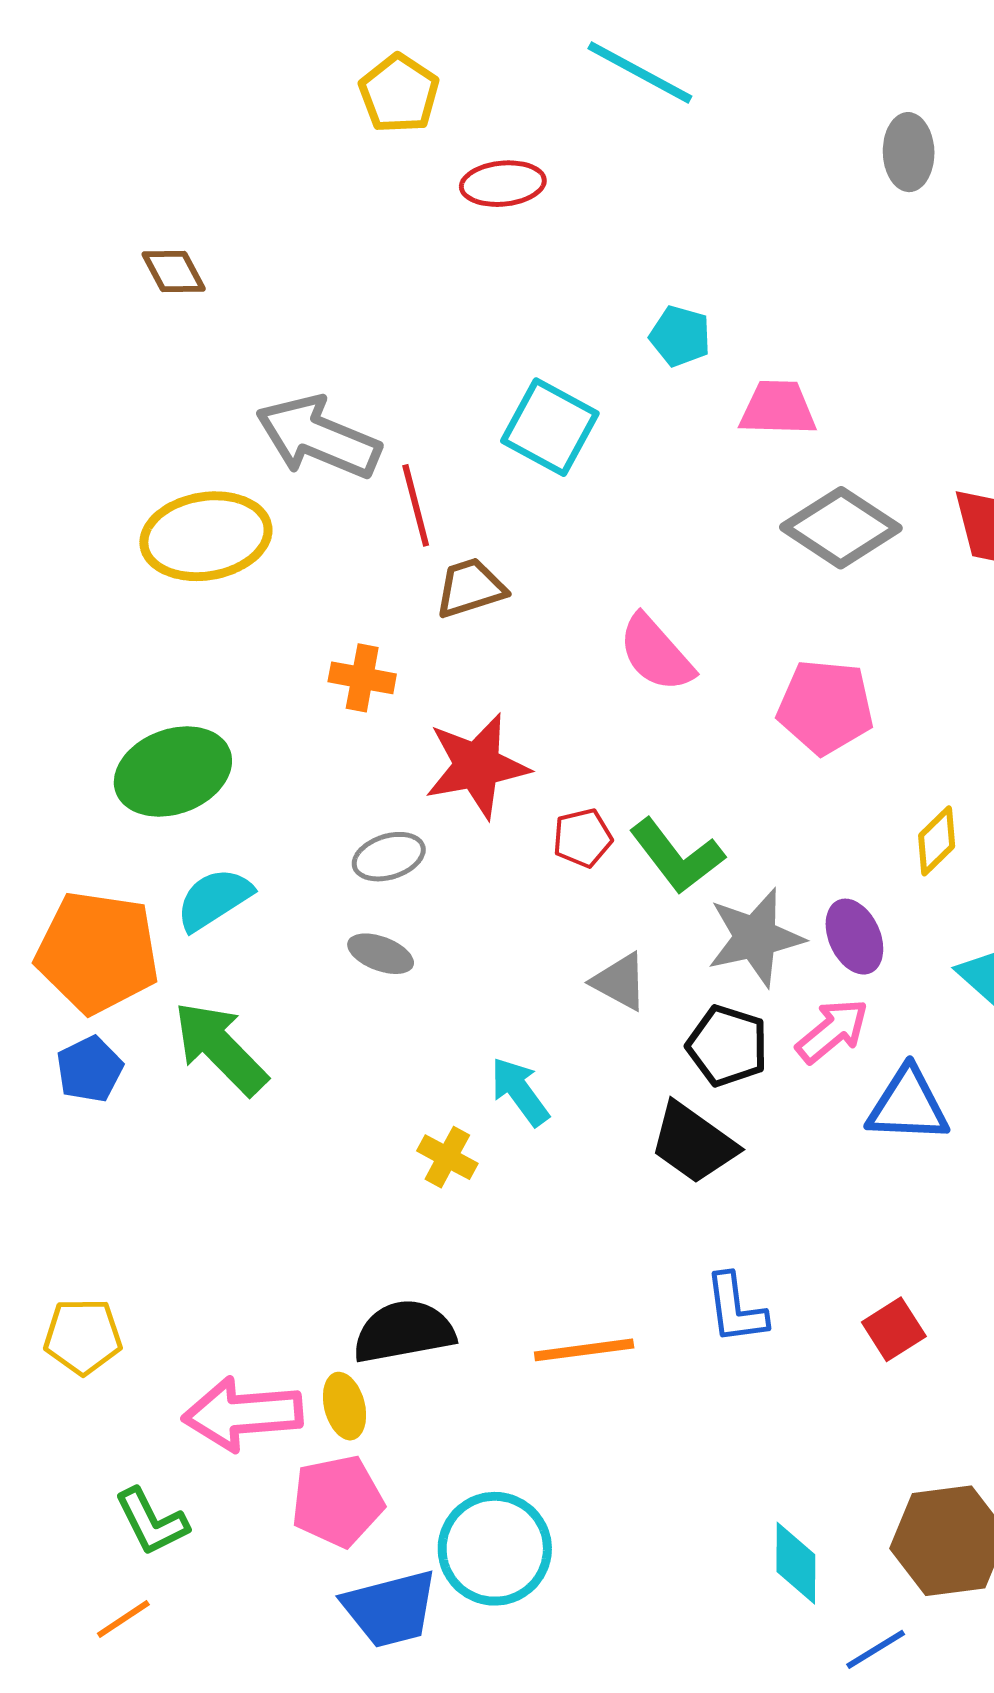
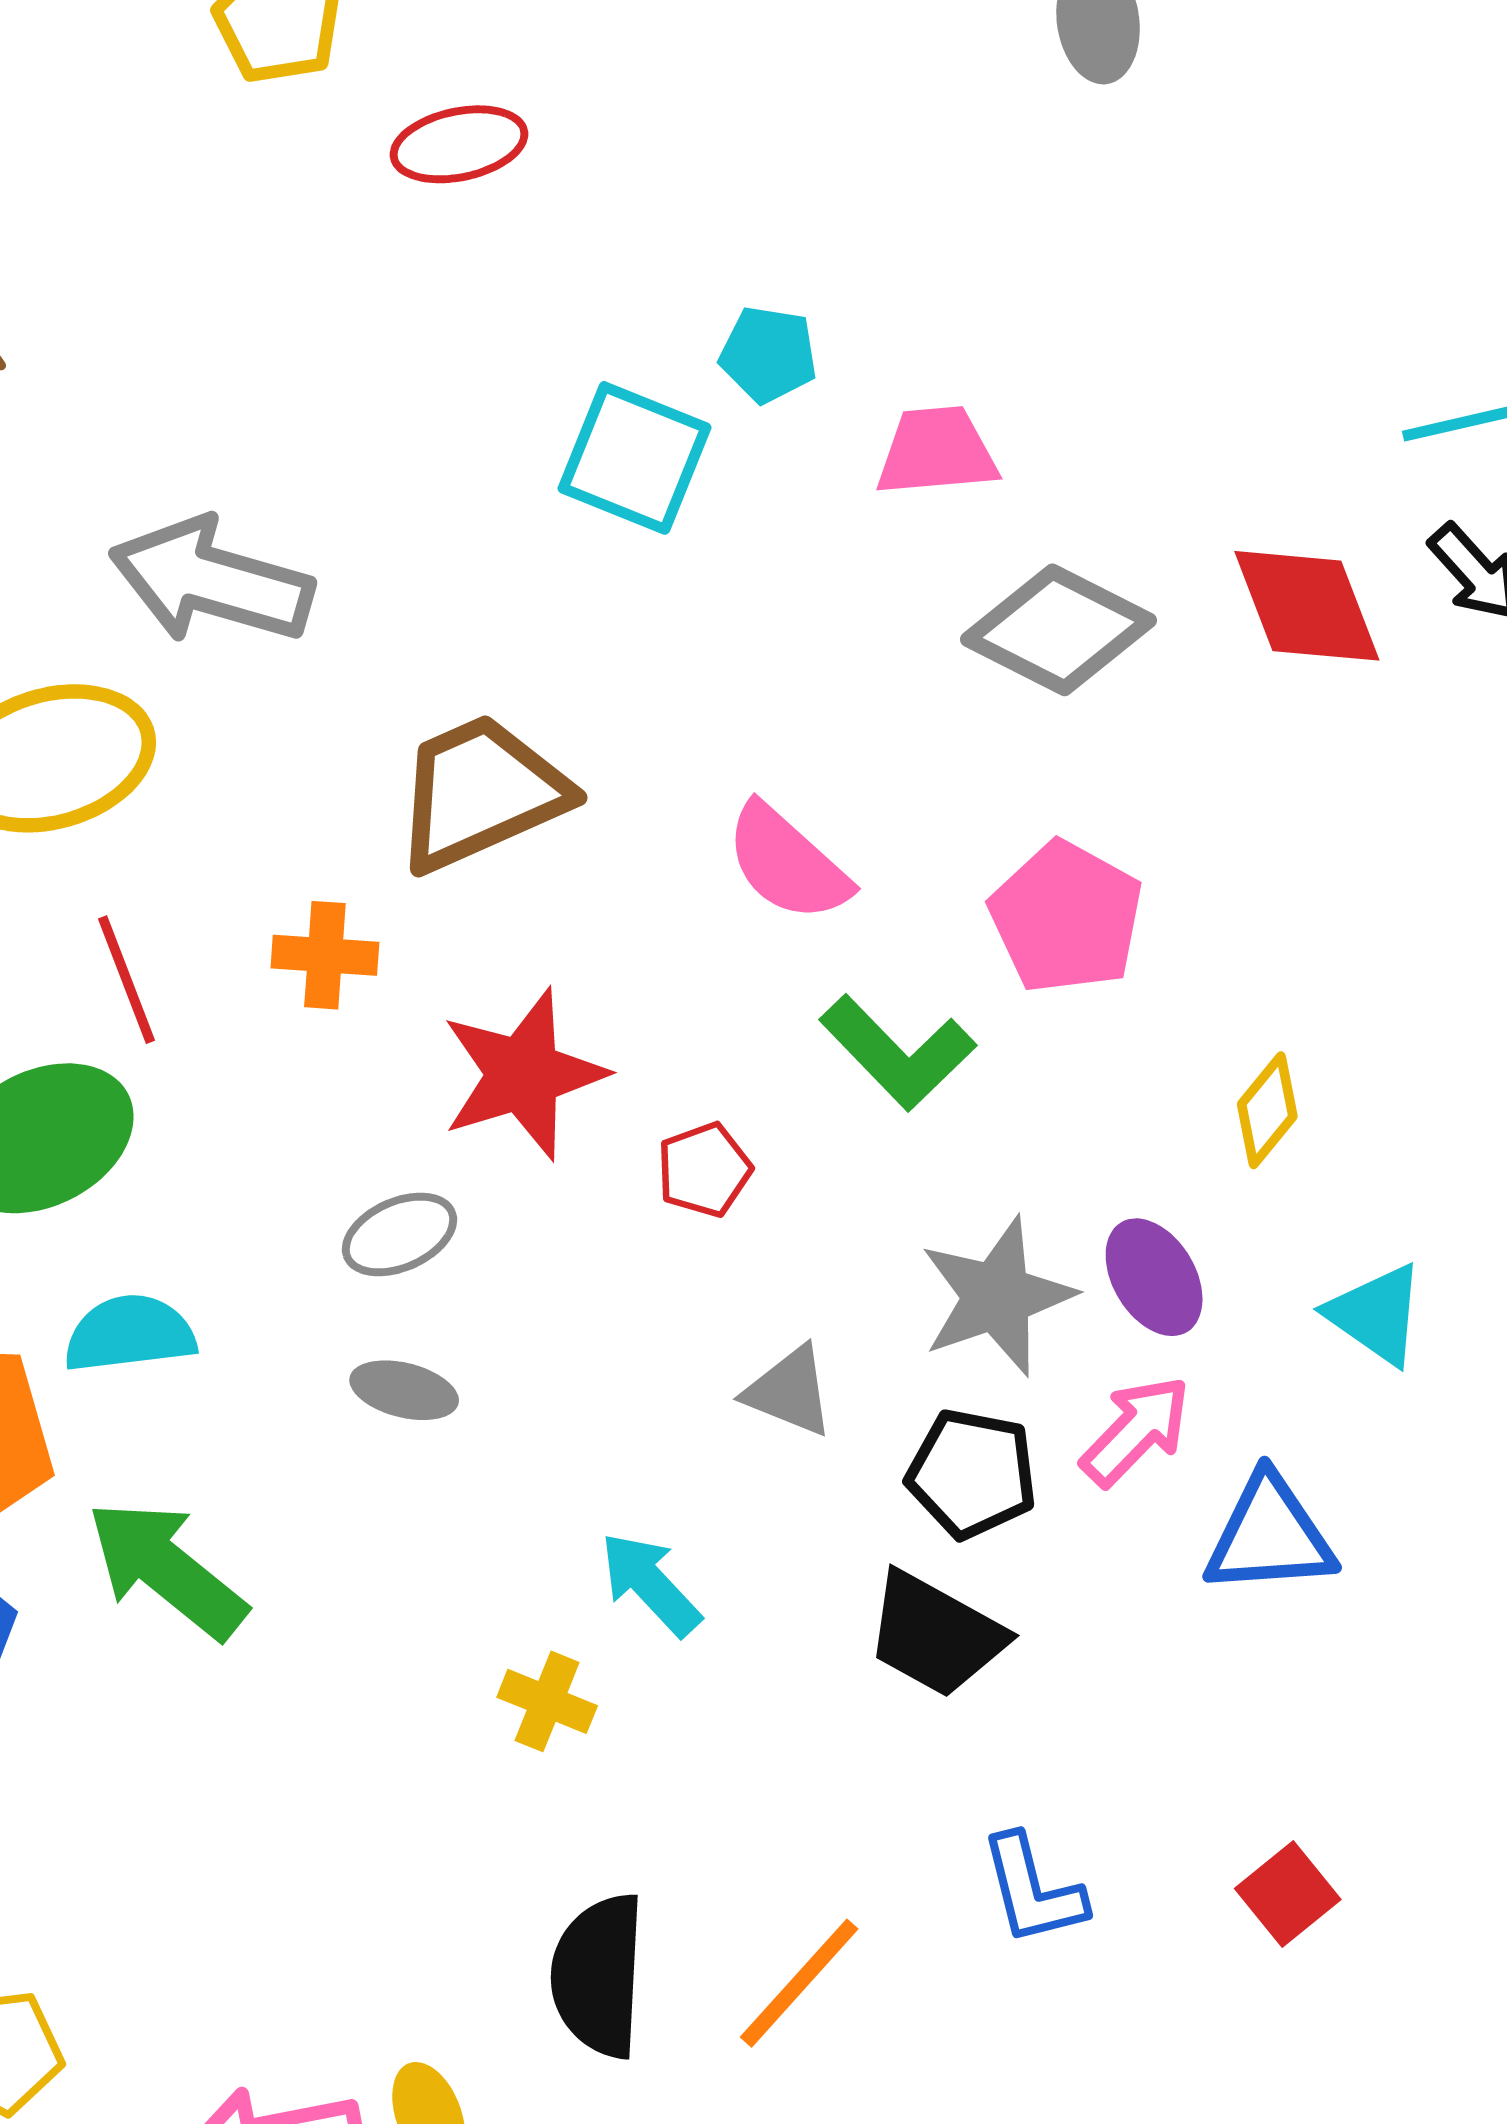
cyan square: (550, 427) -> (634, 458), moved
red line: (416, 505) -> (126, 980), moved
brown trapezoid: (470, 588) -> (481, 793), size x1.6
pink pentagon: (825, 707) -> (1066, 917), turned 30
green L-shape: (677, 856) -> (898, 1052), moved
cyan semicircle: (214, 899) -> (130, 1334), turned 32
black semicircle: (404, 1332) -> (598, 1975), moved, turned -70
orange line: (584, 1350) -> (799, 1983), turned -34

